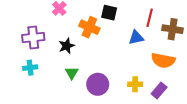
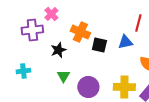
black square: (109, 13) -> (99, 45), moved
purple cross: (33, 38) -> (32, 30), moved
yellow cross: (135, 84) -> (124, 87), size x1.5

